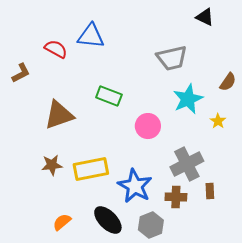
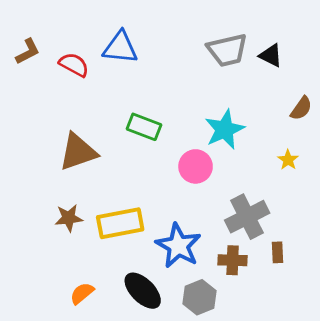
black triangle: (205, 17) -> (271, 55), moved
gray trapezoid: (172, 58) -> (227, 50), moved
brown L-shape: (21, 73) -> (28, 52), moved
cyan star: (188, 99) -> (225, 129), moved

